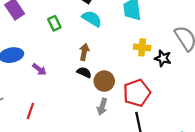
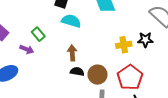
yellow cross: (142, 47) -> (124, 45), moved
purple arrow: (39, 69) -> (27, 49), moved

